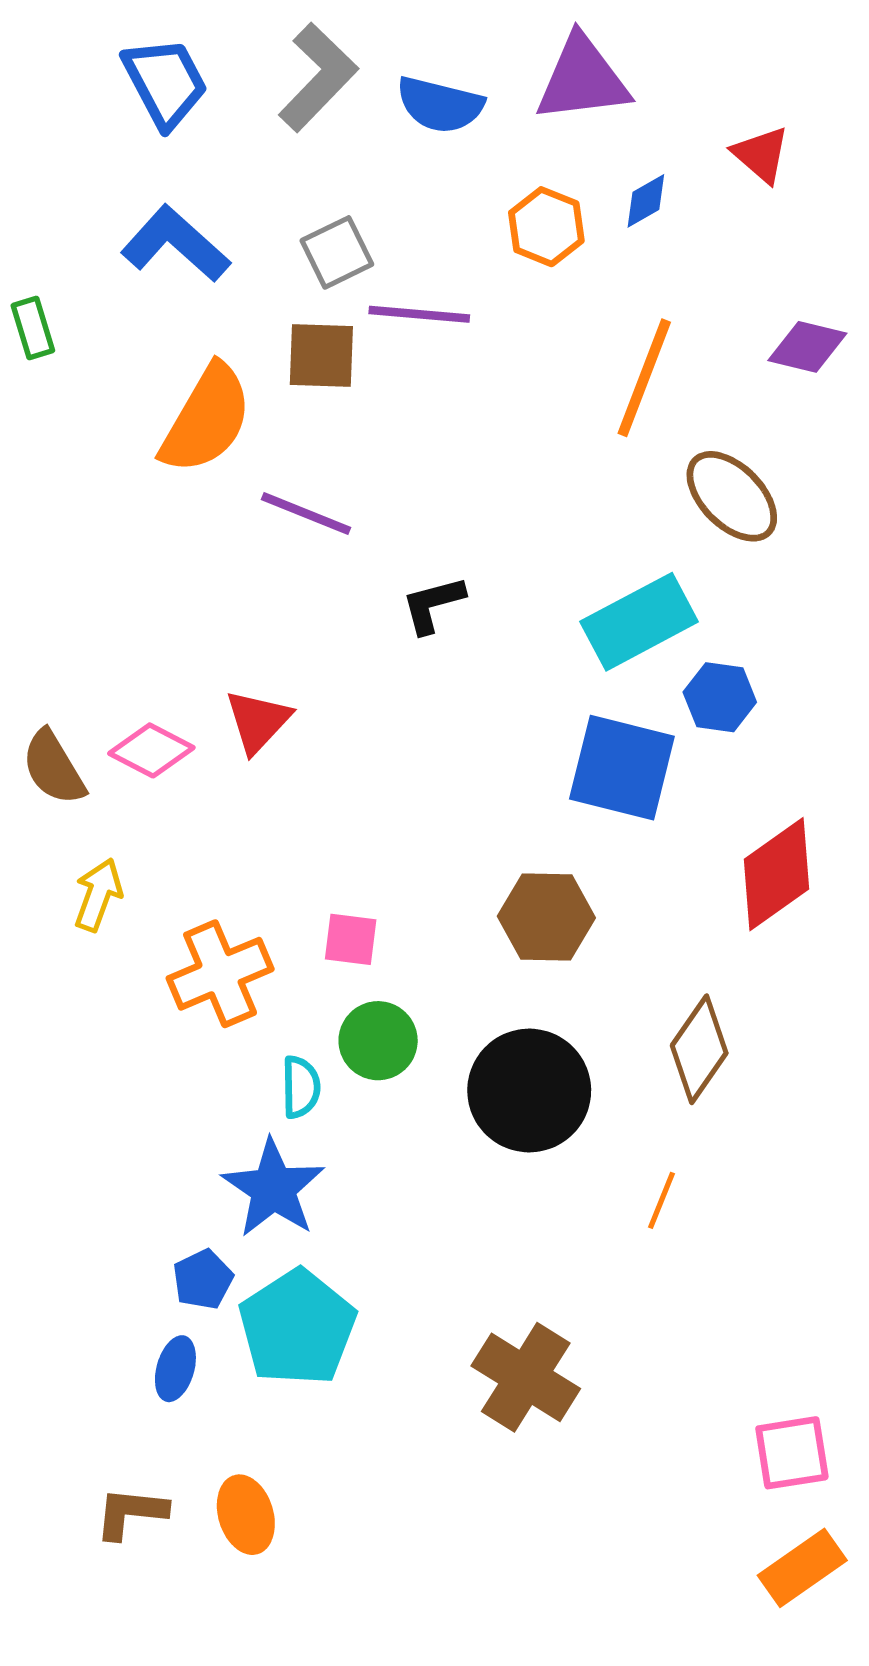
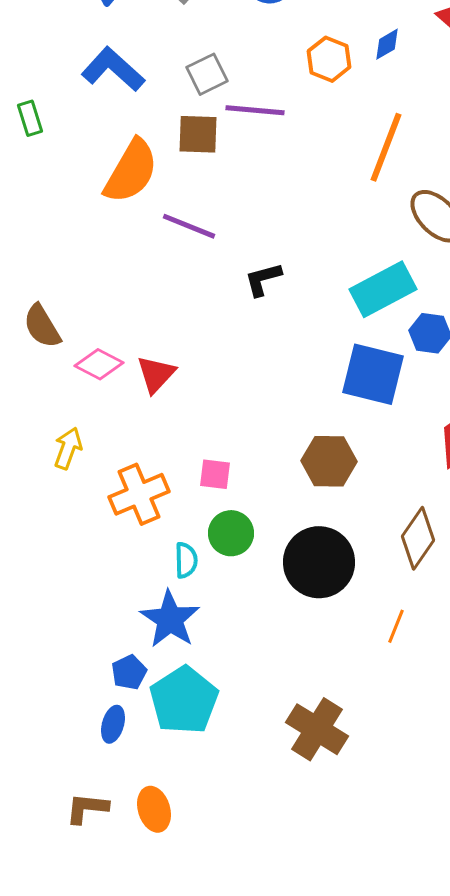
red triangle: (258, 721) -> (156, 374), moved
brown semicircle: (53, 768) -> (42, 326), moved

